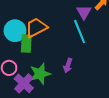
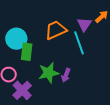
orange trapezoid: (36, 28) -> (56, 30), moved
green star: (40, 74) -> (49, 73), moved

